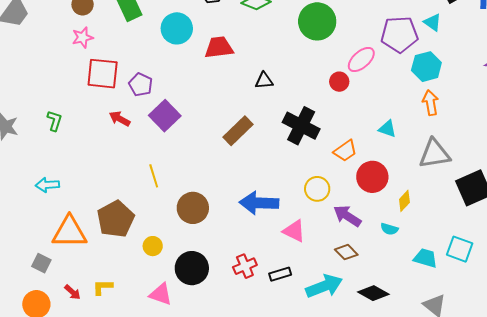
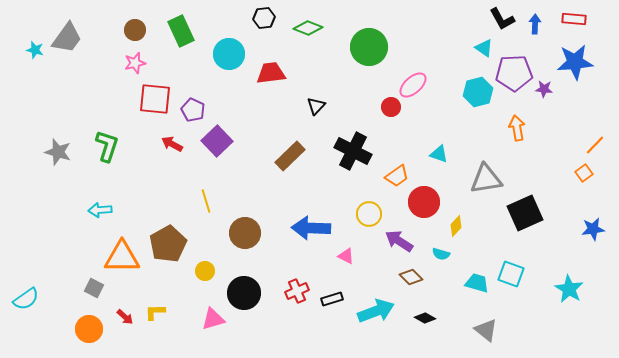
purple pentagon: (399, 34) -> (514, 73), moved
black triangle: (264, 81) -> (316, 106), turned -42
orange arrow: (430, 103) -> (517, 128), moved
green L-shape: (54, 121) -> (107, 146), size x1.5
pink triangle: (294, 231) -> (346, 256), size x0.7
brown diamond: (346, 252) -> (411, 277), moved
black diamond: (373, 293) -> (425, 318), size x0.7
pink triangle: (161, 294) -> (213, 319), turned -35

